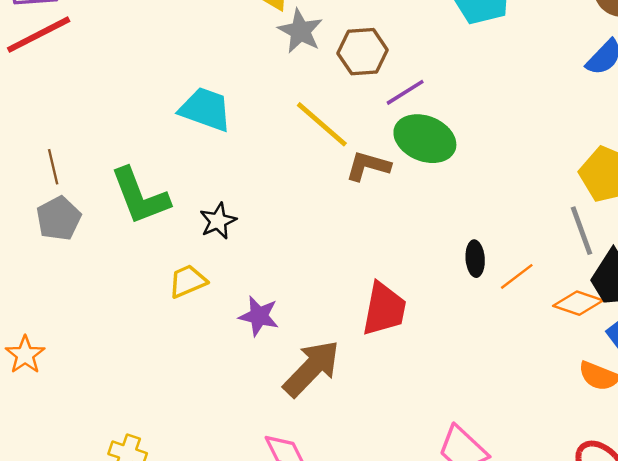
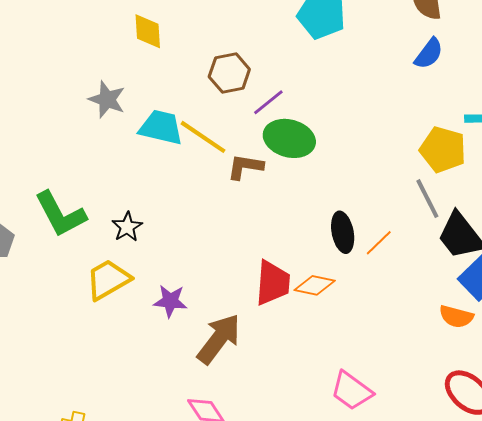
gray star: (300, 31) -> (107, 99), moved
cyan trapezoid: (205, 109) -> (161, 127), moved
black ellipse: (475, 259) -> (343, 232), size x1.4
yellow trapezoid: (188, 281) -> (108, 280), size x1.4
orange diamond: (578, 303) -> (315, 285), moved

